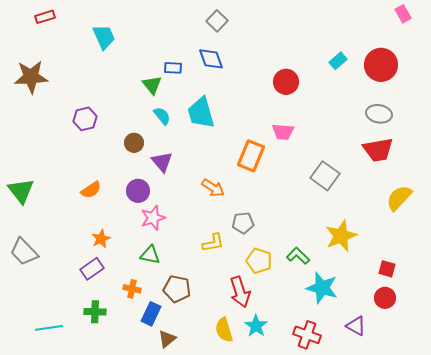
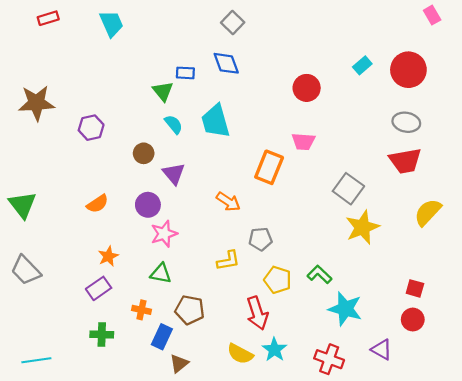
cyan trapezoid: (104, 37) -> (111, 24), moved
brown star: (31, 77) -> (36, 103), moved
yellow star: (341, 236) -> (362, 227), moved
cyan line: (49, 328) -> (36, 360), moved
yellow semicircle: (224, 330) -> (240, 354), turned -45

